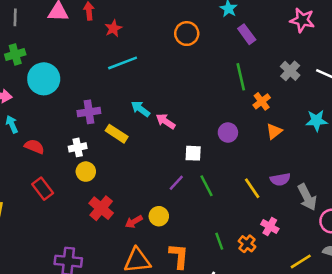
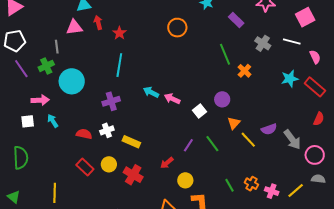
gray line: (15, 17) -> (57, 47), moved
purple rectangle: (247, 34) -> (236, 20), moved
cyan line: (123, 63) -> (119, 65), moved, turned -50
orange triangle: (274, 131) -> (234, 123), moved
yellow rectangle: (117, 134) -> (131, 142), moved
red semicircle: (34, 147) -> (84, 134), moved
white square: (193, 153) -> (200, 111), moved, turned -32
yellow circle: (86, 172) -> (109, 164), moved
yellow circle: (159, 216) -> (185, 180), moved
red arrow: (134, 222) -> (167, 163), moved
pink cross: (270, 226) -> (272, 191), moved

